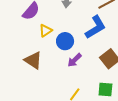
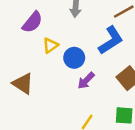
brown triangle: (33, 60) -> (23, 84), moved

